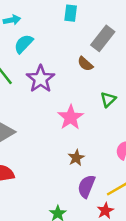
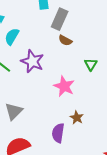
gray rectangle: (103, 38) -> (60, 19), moved
purple semicircle: (86, 186) -> (58, 133), moved

